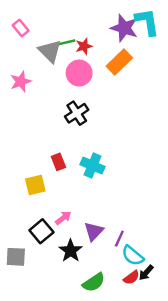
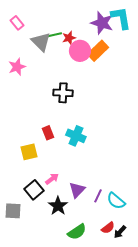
pink circle: (79, 73) -> (80, 51), moved
black cross: (77, 113) -> (63, 93), turned 36
cyan semicircle: (133, 256) -> (116, 201), moved
black arrow: (146, 273) -> (120, 232), moved

